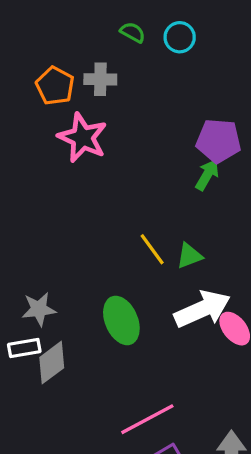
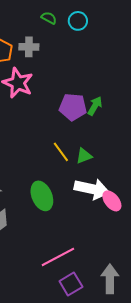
purple pentagon: (218, 141) -> (73, 107), moved
white arrow: (202, 309) -> (92, 189), turned 36

